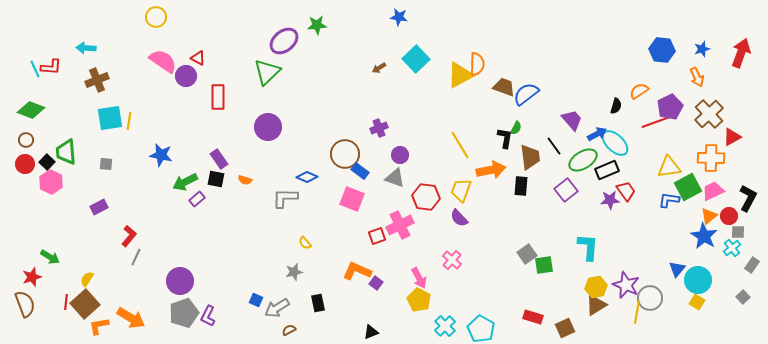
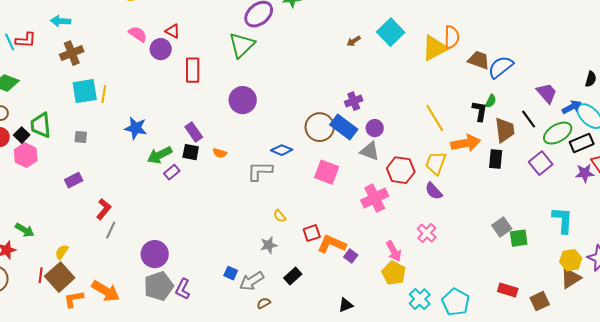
pink semicircle: (163, 61) -> (138, 34), size x0.7
blue rectangle: (360, 171) -> (344, 127), moved, size x1.5
red square: (377, 236) -> (312, 233), moved
black rectangle: (318, 303) -> (293, 276), turned 60

